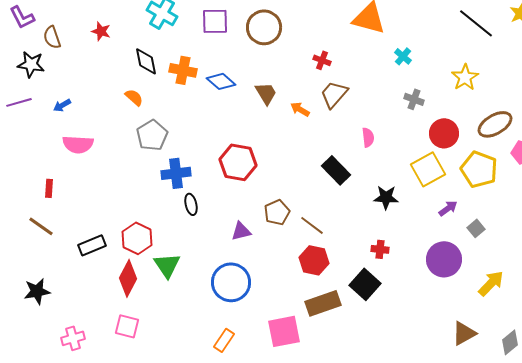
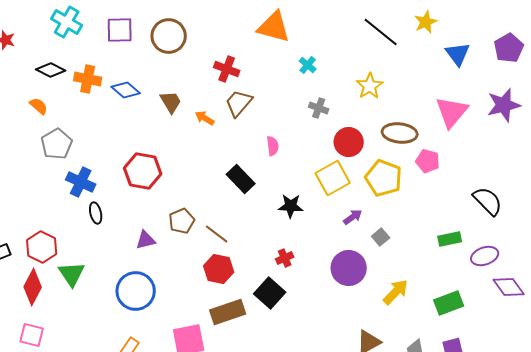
red cross: (322, 60) -> (227, 69), size x1.4
black diamond: (146, 61) -> (51, 70), turned -52
brown ellipse: (495, 124) -> (400, 133), turned 36
blue cross: (176, 173) -> (81, 182), turned 32
red cross: (380, 249) -> (285, 258), turned -30

